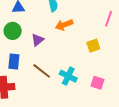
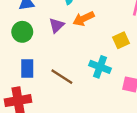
purple triangle: (37, 40) -> (57, 25), moved
cyan cross: (68, 76) -> (100, 67), moved

